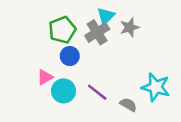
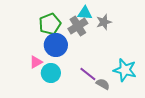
cyan triangle: (106, 16) -> (85, 13), turned 49
blue circle: (70, 56) -> (56, 45), size x1.5
purple line: (97, 92) -> (88, 74), moved

